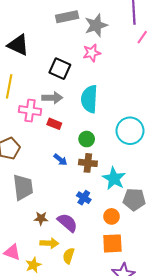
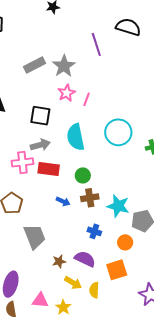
pink line: (142, 37) -> (87, 99), moved
red rectangle: (54, 124) -> (49, 169), size x1.5
cyan circle: (130, 131) -> (118, 132), moved
yellow arrow: (49, 243) -> (73, 283), turned 42
orange square: (112, 243) -> (117, 270), moved

